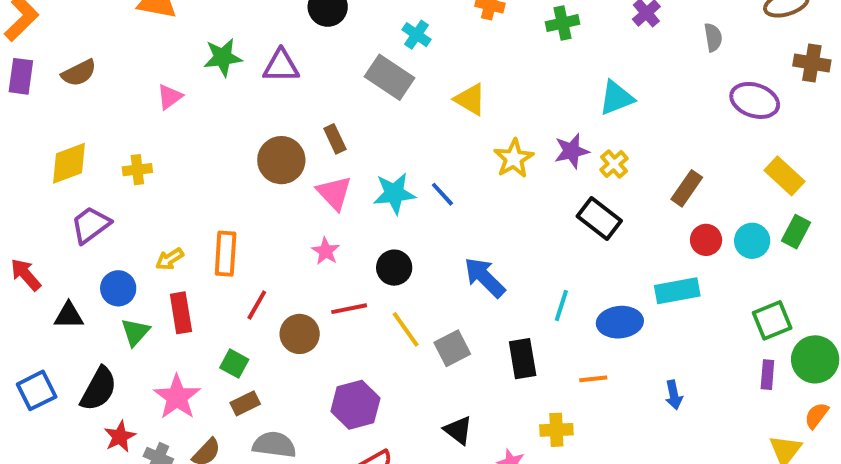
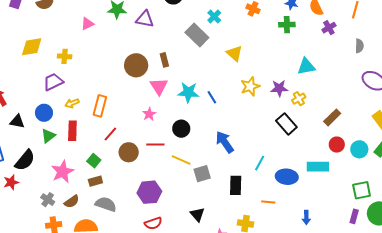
purple trapezoid: (91, 225) -> (53, 82), moved
yellow line: (406, 329) -> (181, 160), turned -42
red star: (120, 437) -> (11, 182), moved

